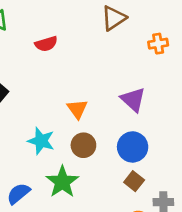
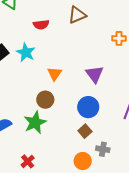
brown triangle: (114, 18) -> (77, 15), moved
cyan star: (41, 141) -> (26, 52), moved
brown circle: (83, 145) -> (45, 100), moved

